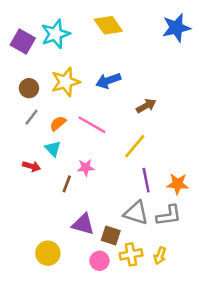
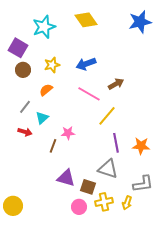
purple square: (23, 42) -> (18, 48), moved
yellow star: (65, 82) -> (52, 65), size x0.7
gray line: (31, 117) -> (25, 107), moved
orange semicircle: (58, 123) -> (46, 90), moved
pink line: (92, 125) -> (89, 94), moved
cyan triangle: (53, 149) -> (42, 118), turned 32
gray L-shape: (169, 215) -> (143, 184), moved
yellow circle: (48, 253) -> (13, 206), moved

